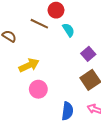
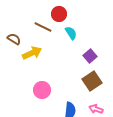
yellow arrow: (29, 65) -> (32, 53), moved

